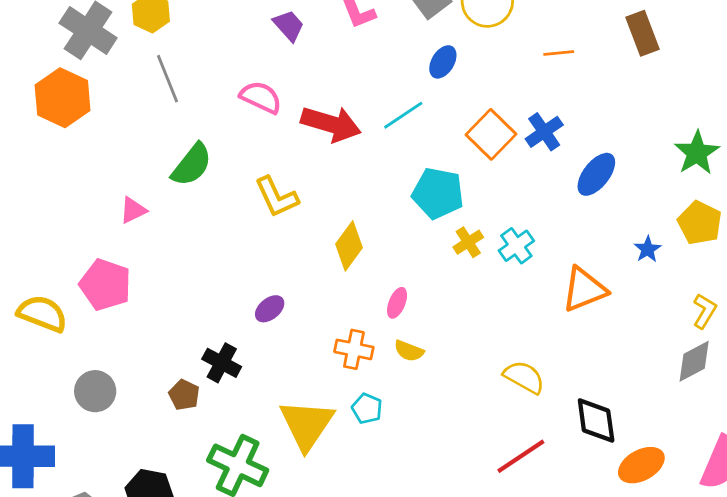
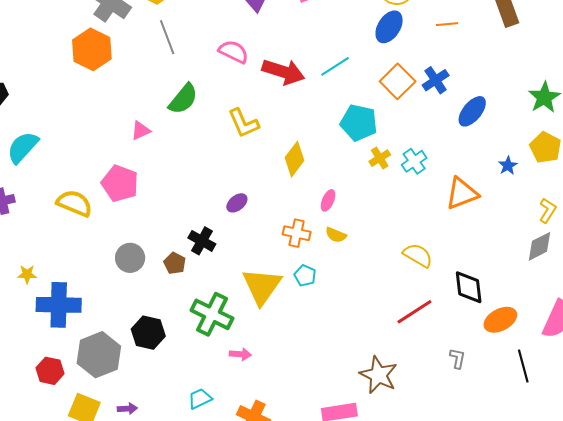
blue ellipse: (443, 62) -> (389, 27), moved, size x1.4
gray circle: (95, 391) -> (130, 258), moved

